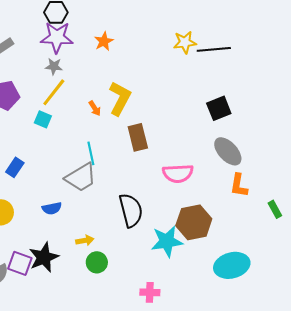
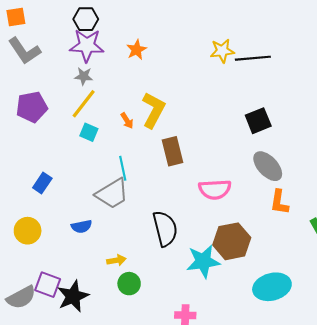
cyan square: (43, 119) -> (89, 132), moved
black star: (44, 257) -> (73, 296), moved

